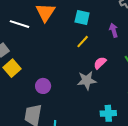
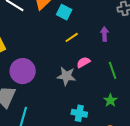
cyan square: (82, 18) -> (64, 12), moved
purple circle: (43, 86) -> (23, 71), size x1.6

